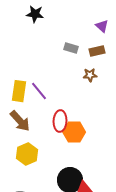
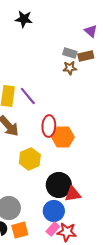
gray rectangle: (71, 48) -> (70, 53), moved
brown star: (90, 75) -> (70, 68), moved
yellow hexagon: (27, 154) -> (30, 159), moved

